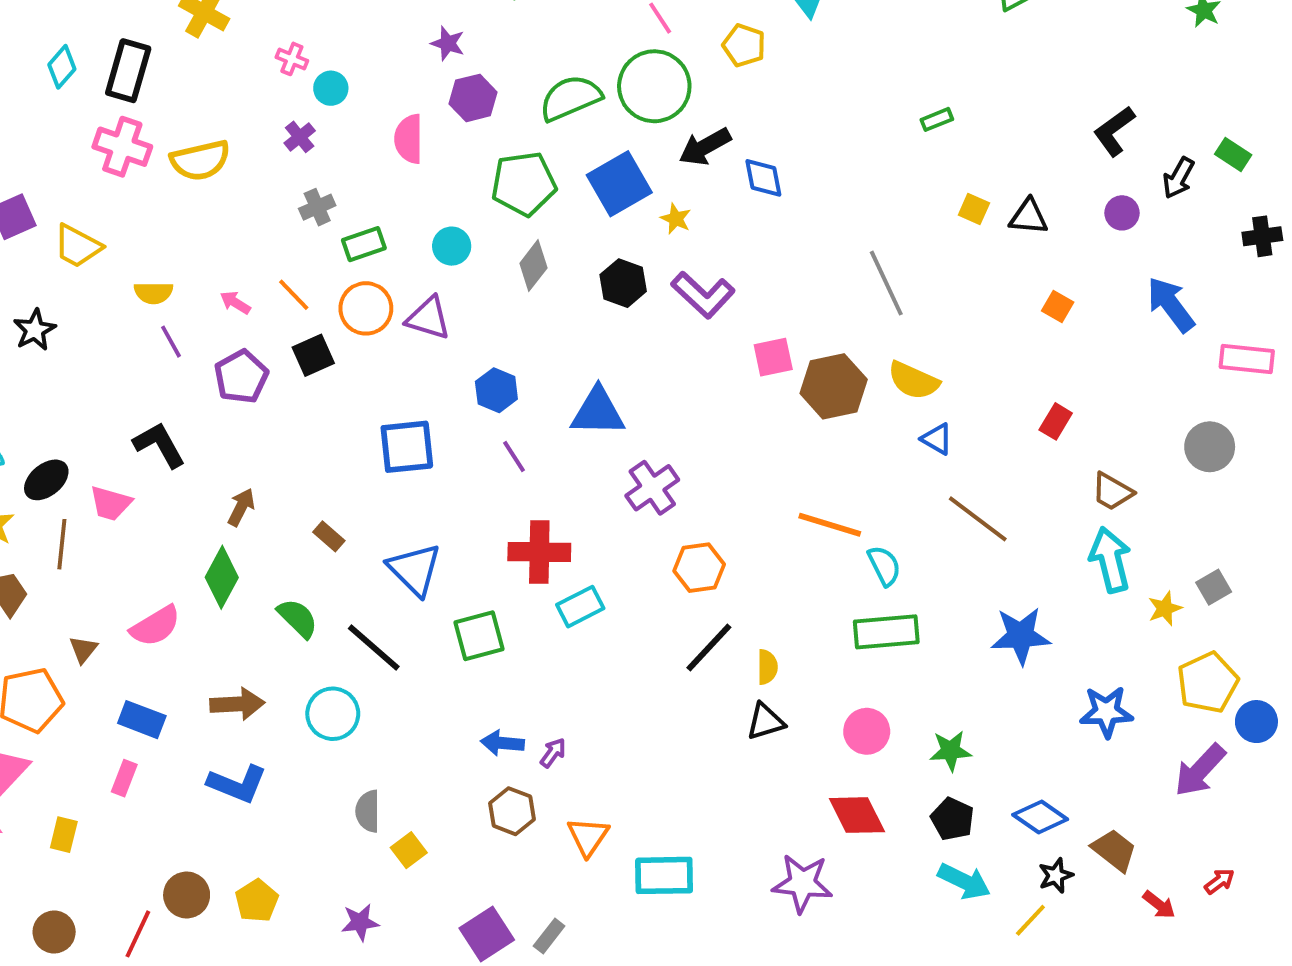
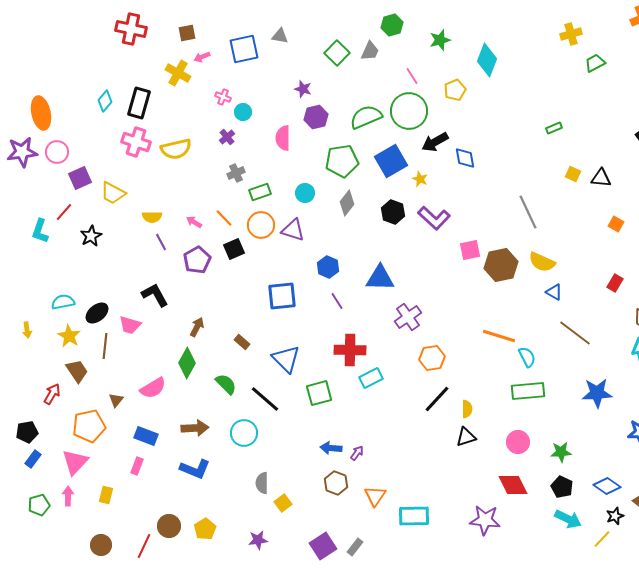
yellow pentagon: (744, 45) -> (455, 90), turned 30

